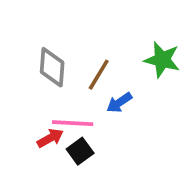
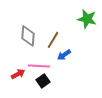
green star: (162, 60) -> (87, 19), moved
red arrow: (50, 138) -> (18, 74), moved

